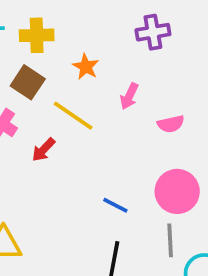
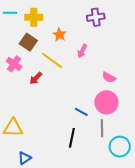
pink semicircle: (171, 124) -> (109, 77), moved, turned 40
blue line: (115, 205) -> (81, 112), moved

